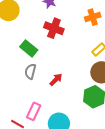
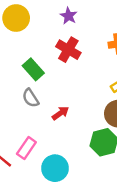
gray semicircle: (30, 71) -> (31, 98), turned -56

